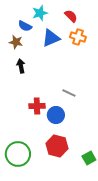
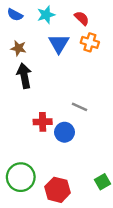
blue semicircle: (25, 26) -> (15, 15), moved
blue triangle: (51, 38) -> (59, 44), turned -36
black arrow: (21, 66) -> (24, 76), size x1.5
red hexagon: (57, 146) -> (58, 190), moved

